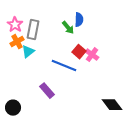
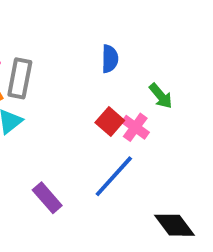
green arrow: (68, 28) -> (161, 96), moved
blue line: (64, 66) -> (114, 176), moved, turned -70

